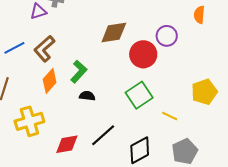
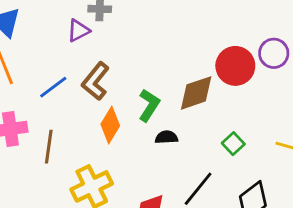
brown diamond: (114, 33) -> (196, 93), moved
purple circle: (167, 36) -> (274, 53), moved
green square: (139, 95) -> (233, 144), moved, size x0.6

